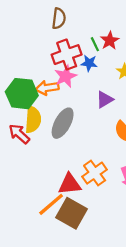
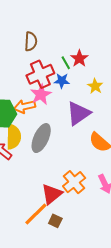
purple triangle: (105, 100) -> (79, 113), size x1.5
red triangle: (70, 184) -> (52, 194), turned -30
brown square: (71, 213) -> (55, 221), size x0.5

